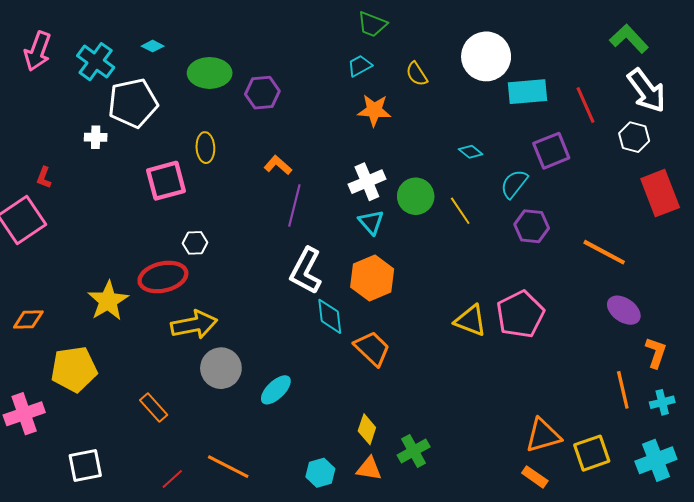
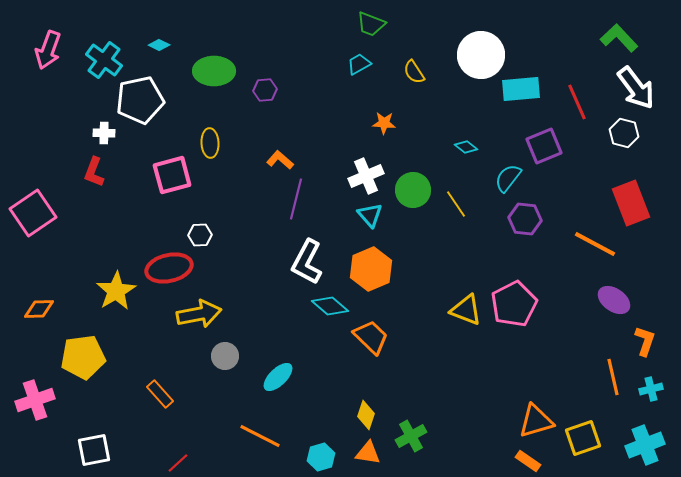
purple hexagon: (262, 93) -> (265, 90), size x0.7
orange star: (374, 110) -> (384, 123), moved, size x0.7
red L-shape: (44, 178) -> (94, 172), moved, size x1.4
red rectangle: (660, 193) -> (631, 203), moved
cyan diamond: (330, 316) -> (330, 306), turned -42
gray circle: (221, 368) -> (225, 356), size x0.7
orange line: (228, 467) -> (260, 436), moved

